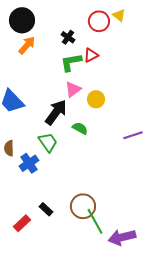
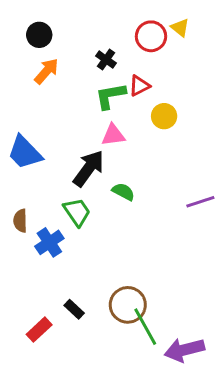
black circle: (22, 20) -> (39, 35), size x0.7
pink triangle: (73, 89) -> (113, 135), turned 30
yellow circle: (96, 99) -> (164, 116), moved

